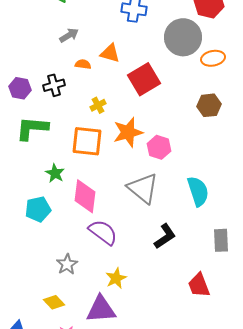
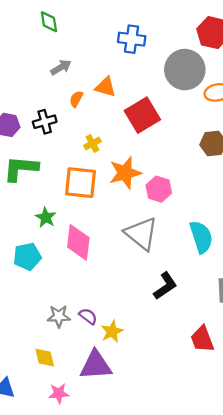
orange semicircle: (83, 64) -> (76, 99), turned -70
purple semicircle: (103, 232) -> (88, 316), moved, size x0.6
gray star: (67, 264) -> (59, 316), turned 30
yellow diamond: (54, 302) -> (45, 358), turned 30

